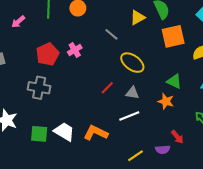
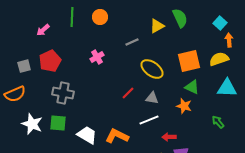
gray line: (111, 34) -> (132, 42), turned -64
orange square: (173, 36) -> (189, 61), moved
red pentagon: (47, 54) -> (50, 61), moved
green square: (39, 134) -> (58, 123), moved
red arrow: (177, 137) -> (169, 137), moved, turned 128

